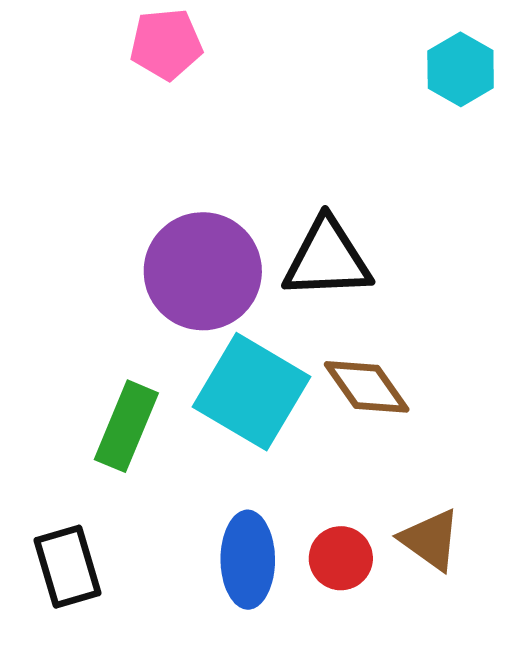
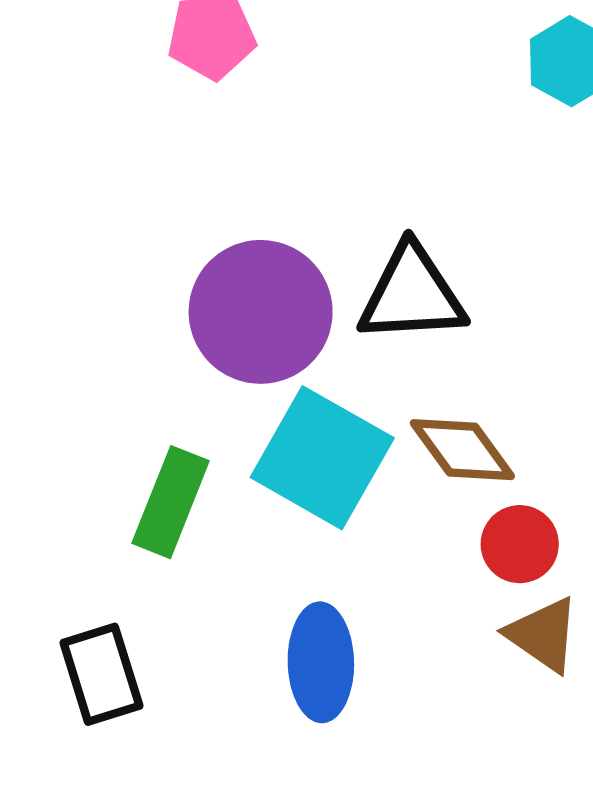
red circle: (341, 558) -> (520, 544), moved

